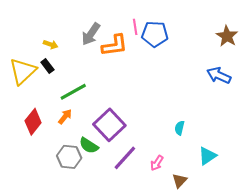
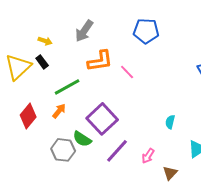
pink line: (135, 27) -> (127, 72), moved, turned -35
orange L-shape: (115, 45) -> (100, 61), moved

